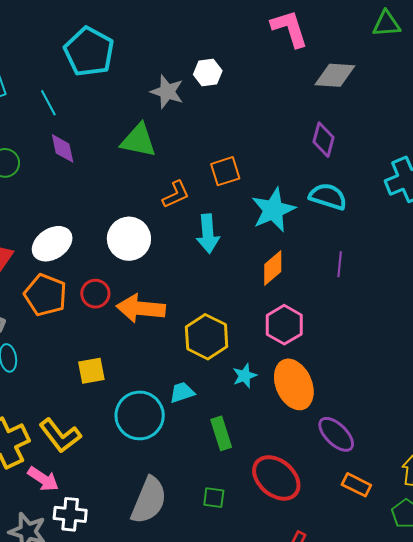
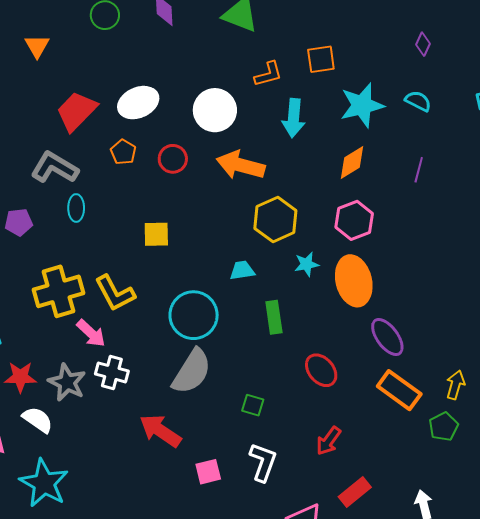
purple diamond: (323, 140) -> (423, 44), size x0.7
cyan semicircle: (328, 196) -> (418, 101), size x0.7
orange pentagon: (45, 295) -> (123, 152), size x0.6
orange arrow: (141, 308) -> (241, 165), moved
cyan circle: (140, 415) -> (194, 315), moved
red ellipse: (276, 478) -> (321, 370), size x0.7
orange rectangle: (356, 485) -> (399, 390), size x1.5
green square: (214, 498) -> (253, 405), moved

